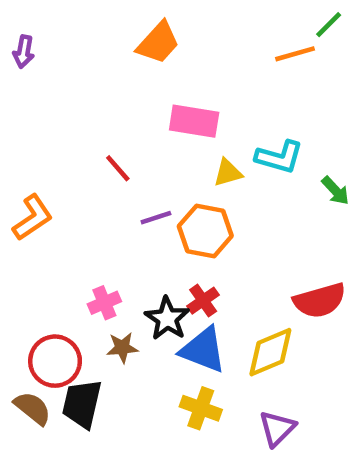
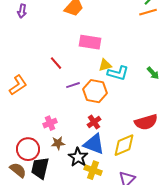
purple arrow: (24, 52) -> (22, 11), moved
orange line: (295, 54) -> (148, 12), moved
cyan L-shape: (279, 157) -> (118, 73), moved
black star: (167, 318) -> (78, 157), moved

